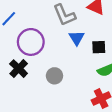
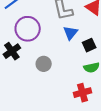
black square: (99, 47) -> (89, 45), turned -32

